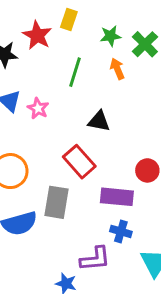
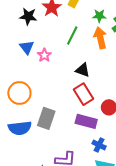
orange arrow: (117, 69) -> (100, 38), size x1.5
red rectangle: (79, 162) -> (83, 94), moved
blue cross: (121, 231) -> (99, 145), moved

